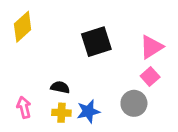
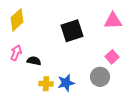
pink triangle: (151, 47) -> (113, 21), moved, turned 30
black semicircle: (60, 87) -> (34, 61), moved
pink arrow: (24, 107) -> (16, 53), moved, turned 35

